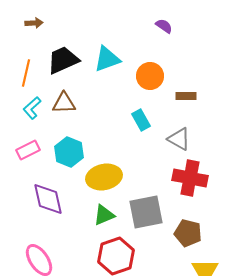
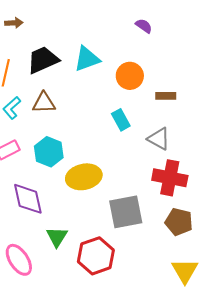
green triangle: (104, 215) -> (57, 237), moved, turned -35
brown pentagon: (188, 233) -> (179, 222), moved

